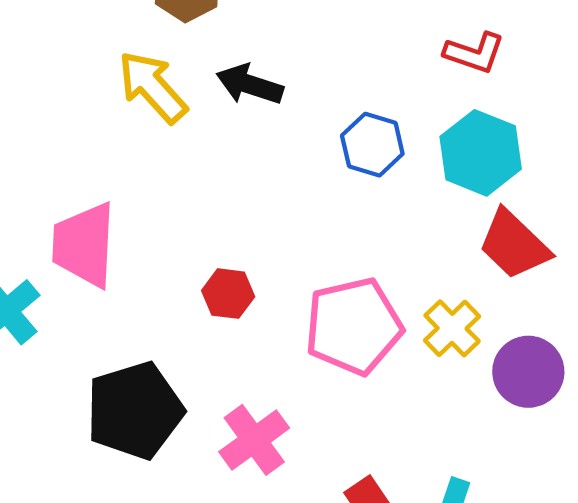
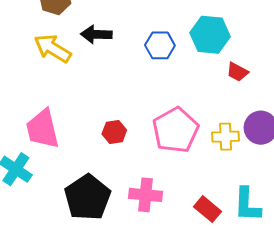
red trapezoid: (514, 245) -> (237, 72), size x0.6
yellow cross: (452, 328) -> (226, 137), moved, turned -32
pink cross: (254, 440) -> (146, 195), turned -32

